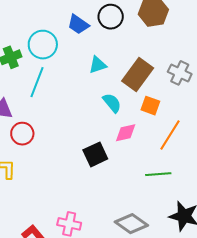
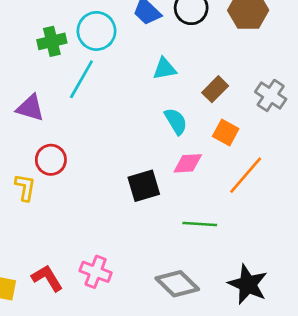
brown rectangle: (138, 75) -> (215, 89), size x0.6
red circle: (22, 134) -> (51, 160), moved
green line: (158, 174) -> (200, 224), moved

